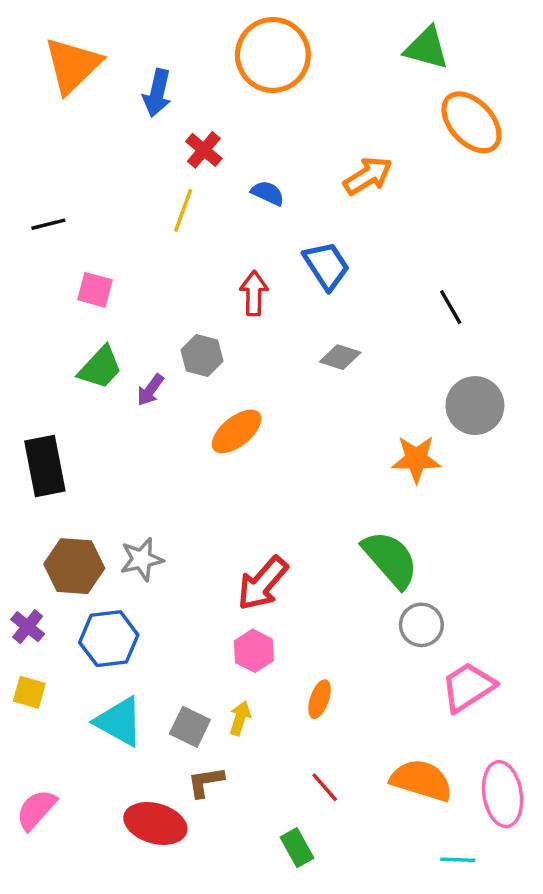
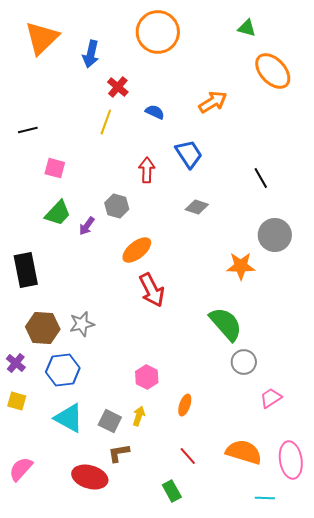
green triangle: (427, 48) -> (247, 28), size x0.7
red arrow: (263, 583) -> (152, 290), moved, turned -68
pink trapezoid: (468, 687) -> (271, 398), size x0.7

